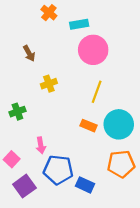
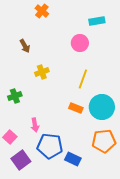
cyan rectangle: (79, 24) -> (97, 21), moved
pink circle: (93, 50) -> (80, 43), size x0.7

